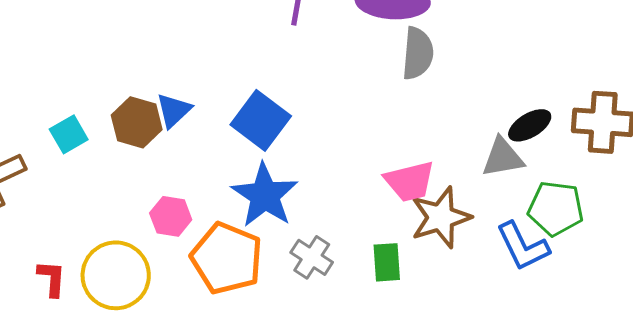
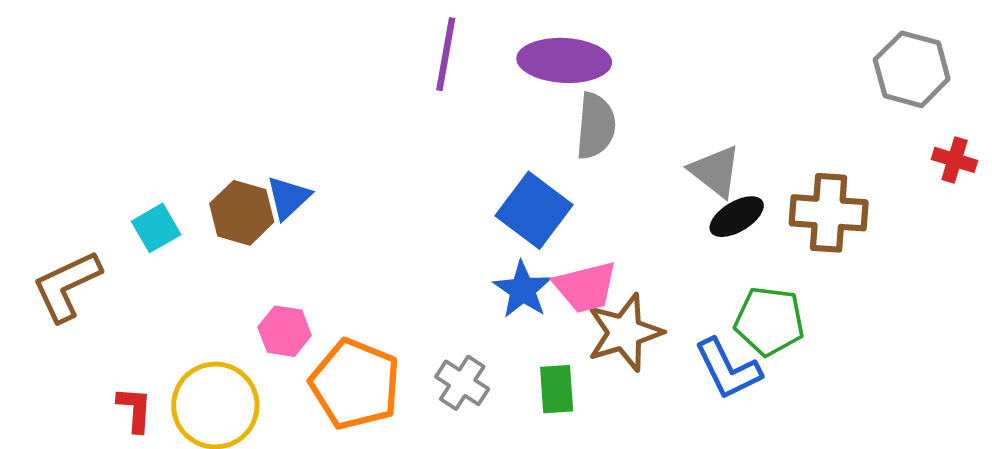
blue square: (261, 120) -> (534, 210), moved
gray triangle: (503, 157) -> (715, 171), moved, turned 48
blue star: (265, 195) -> (523, 290), moved, size x0.7

